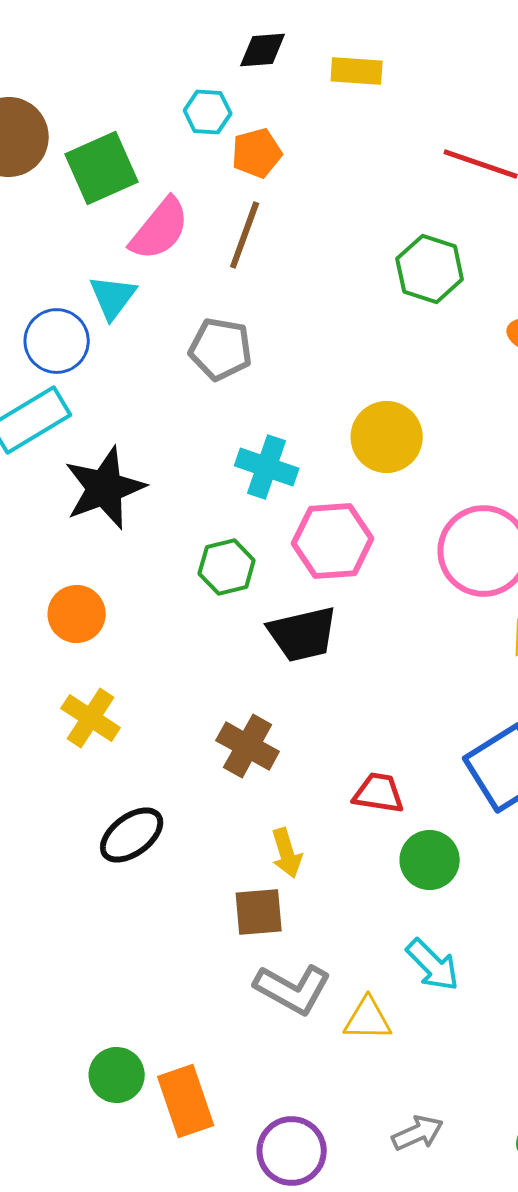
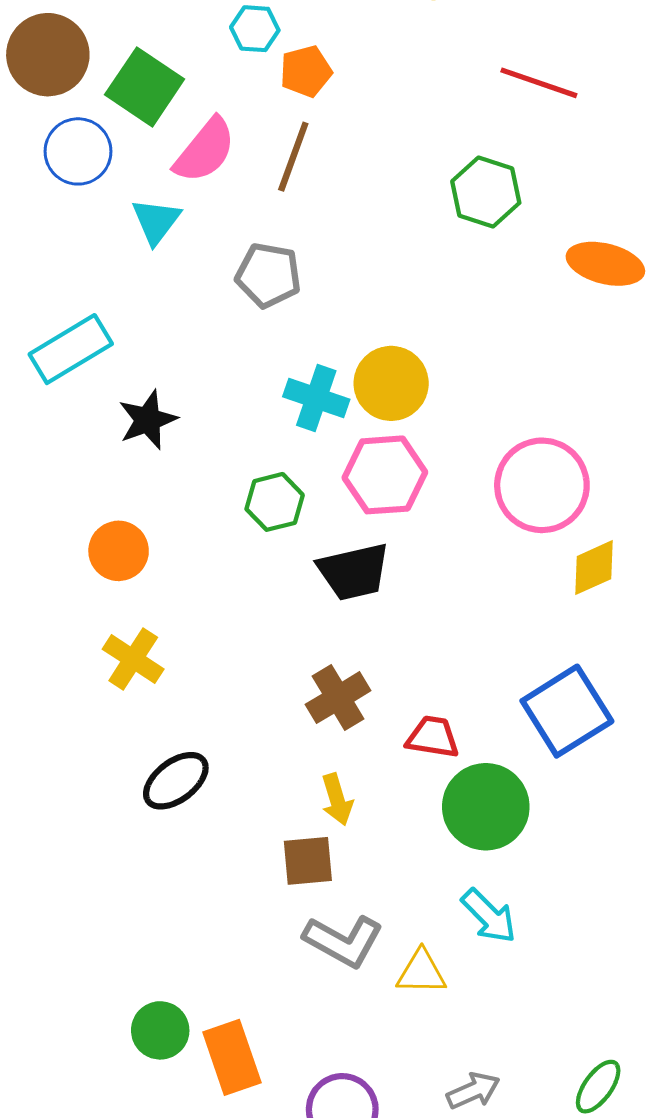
green square: (102, 168) -> (145, 87), turned -32
blue circle: (57, 341) -> (78, 151), moved
yellow circle: (387, 437) -> (391, 383), moved
black star: (105, 488) -> (148, 420), size x0.7
brown cross: (248, 746) -> (338, 698), moved, turned 30
green circle: (430, 860) -> (486, 807), size x1.4

